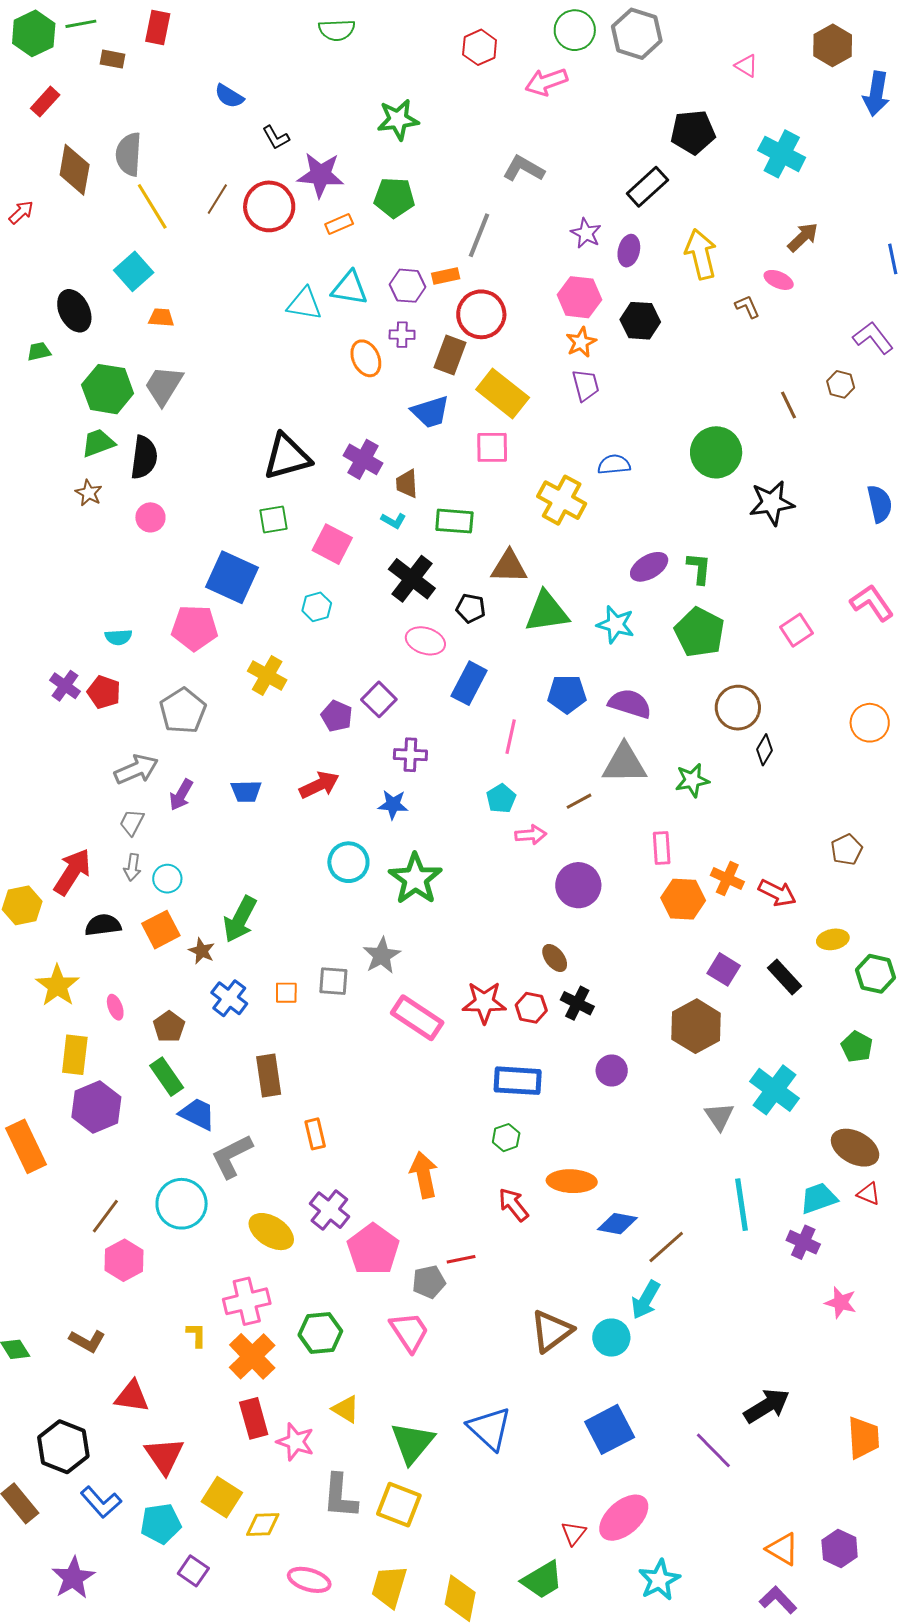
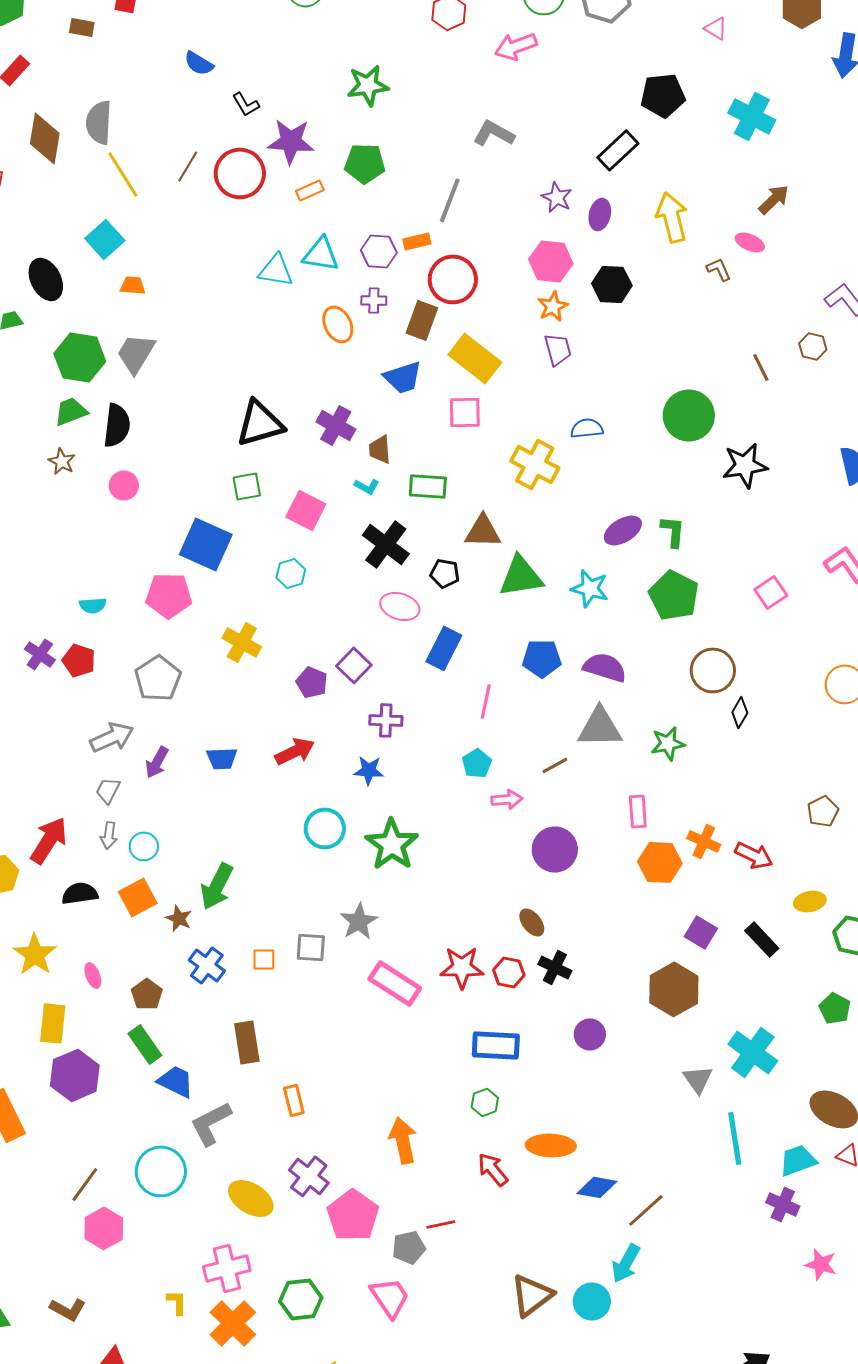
cyan line: (742, 1205) -> (735, 1138), moved

